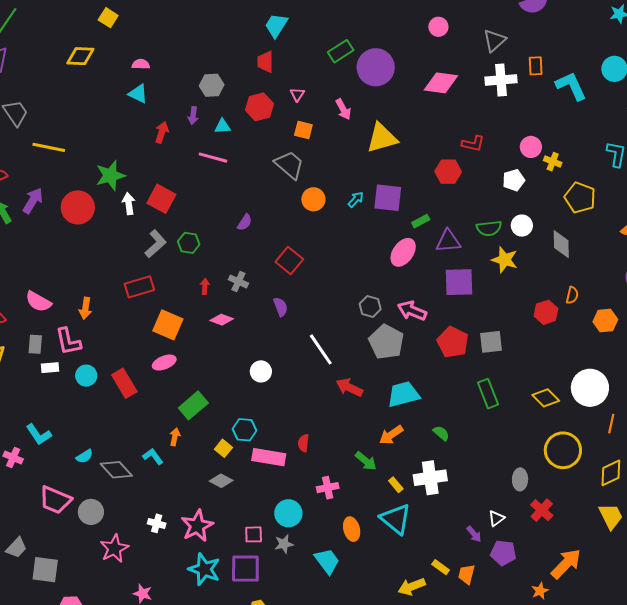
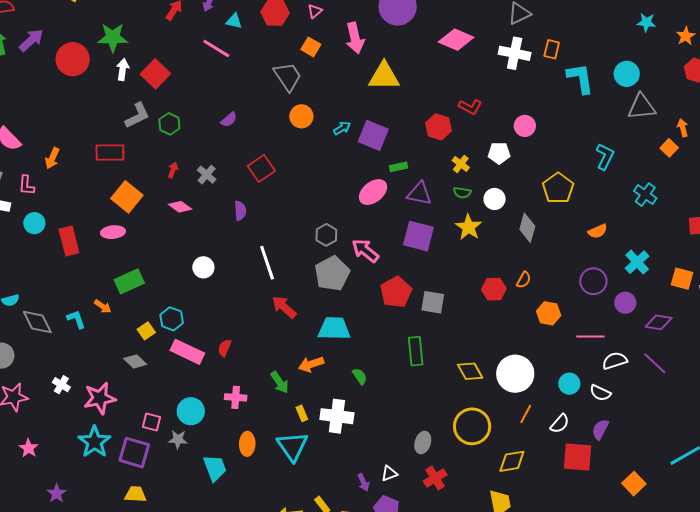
pink arrow: (343, 109) -> (355, 38), size x1.4
yellow cross: (553, 162) -> (461, 164), moved
green semicircle: (489, 228) -> (462, 193), size x0.7
pink L-shape: (68, 341) -> (26, 185), size x0.7
orange arrow: (175, 437) -> (103, 306), turned 96

